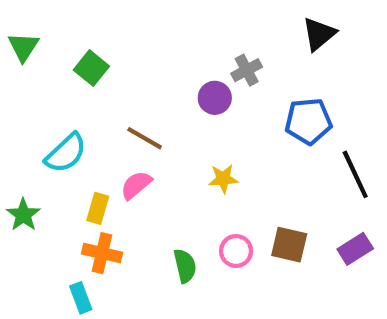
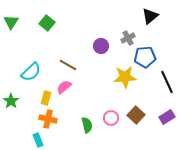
green square: (91, 68) -> (47, 23), moved
gray cross: (247, 70) -> (128, 38), moved
yellow star: (223, 179) -> (125, 77), moved, size x1.6
brown square: (289, 245) -> (136, 115), turned 30

